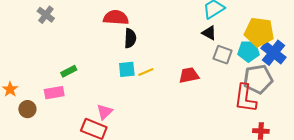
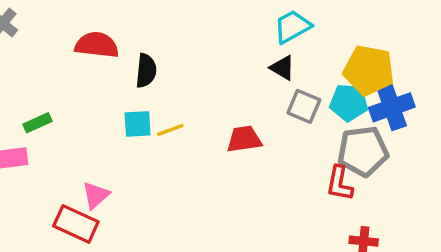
red semicircle: (116, 18) -> (97, 45), moved
blue cross: (274, 53) -> (392, 107), turned 30
red L-shape: (245, 98) -> (340, 183), size x0.7

